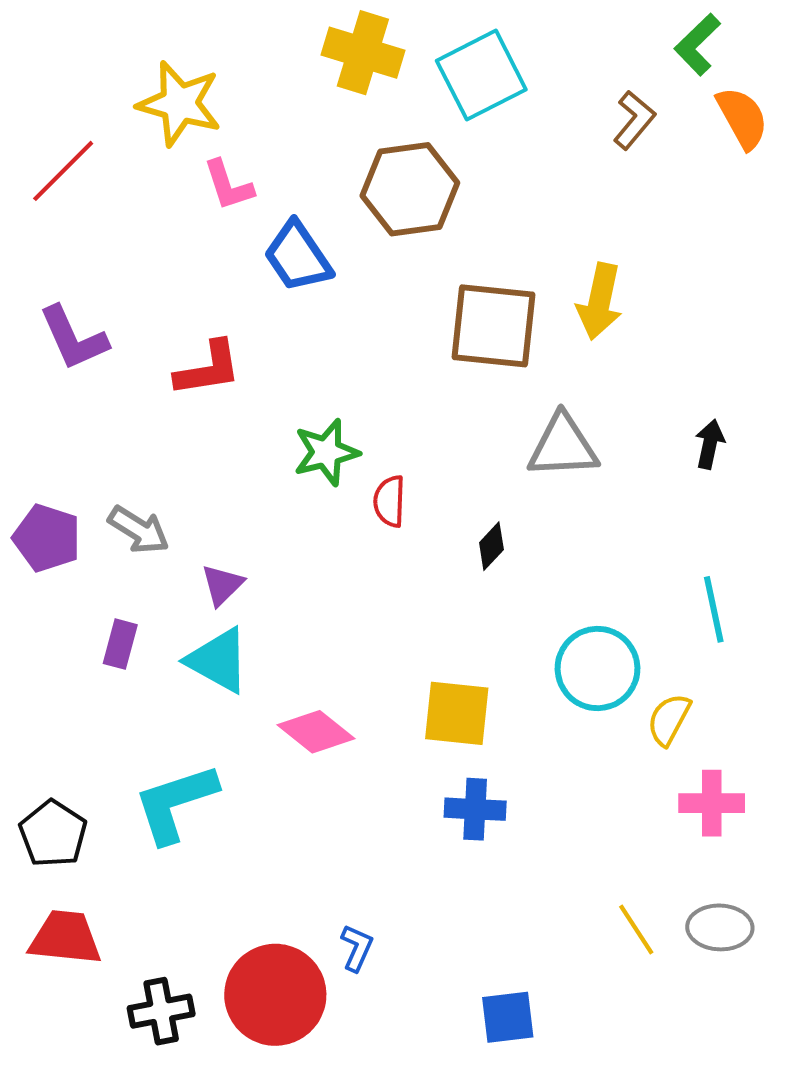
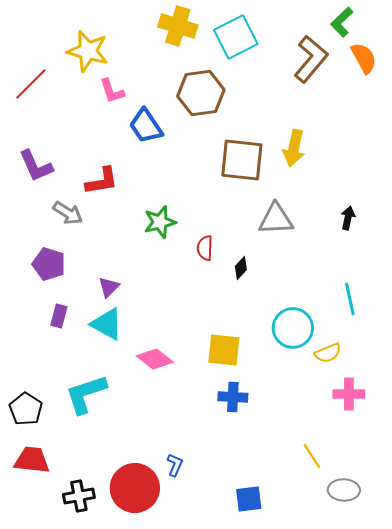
brown L-shape: (634, 120) -> (311, 59), size x1.6
red semicircle: (389, 501) -> (205, 248), moved
gray arrow: (139, 530) -> (68, 213), moved
purple pentagon: (47, 538) -> (49, 264), moved
yellow semicircle: (669, 719) -> (328, 353), turned -140
gray ellipse: (720, 927) -> (344, 490), moved

